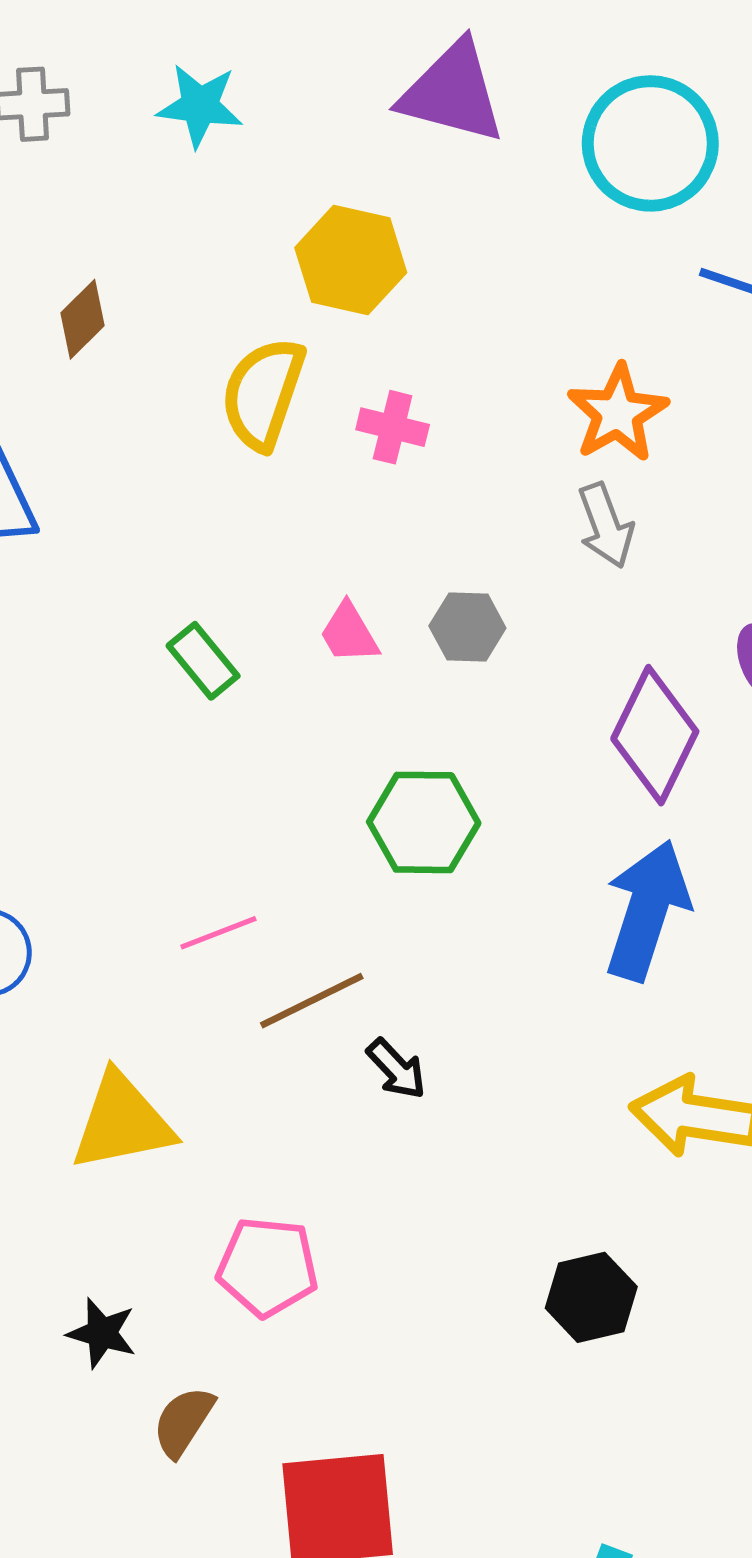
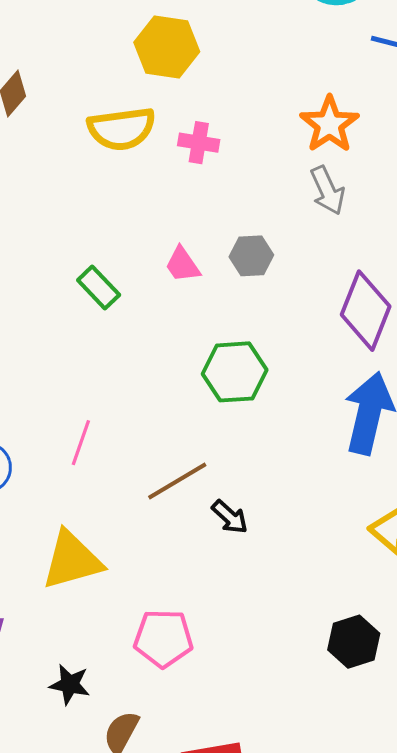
yellow semicircle: (263, 393) -> (122, 129), turned -112
pink line: (218, 933) -> (81, 443), moved, turned -45

